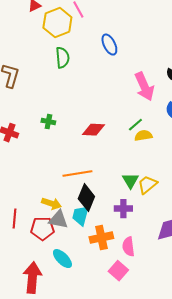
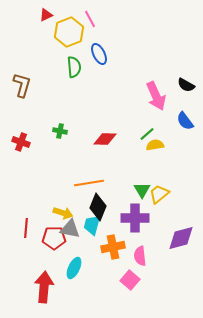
blue ellipse: (109, 45) -> (99, 54), moved
purple cross: (123, 209) -> (135, 218), size x1.5
cyan ellipse: (62, 259) -> (74, 268), turned 70

